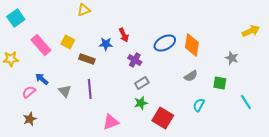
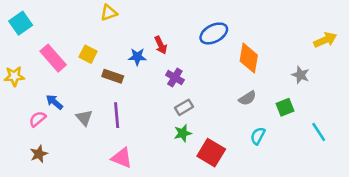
blue ellipse: (165, 43) -> (214, 33), moved
green square: (220, 83) -> (285, 107), turned -32
pink triangle: (111, 122) -> (122, 158), moved, turned 42

